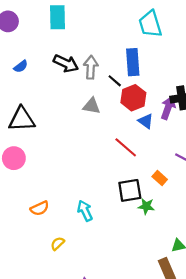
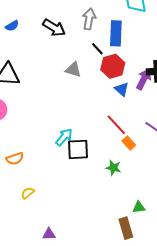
gray arrow: (91, 67) -> (89, 19), moved
red line: (126, 147) -> (116, 125), moved
black square: (130, 190) -> (78, 149), moved
cyan arrow: (85, 211) -> (64, 137), moved, turned 60

